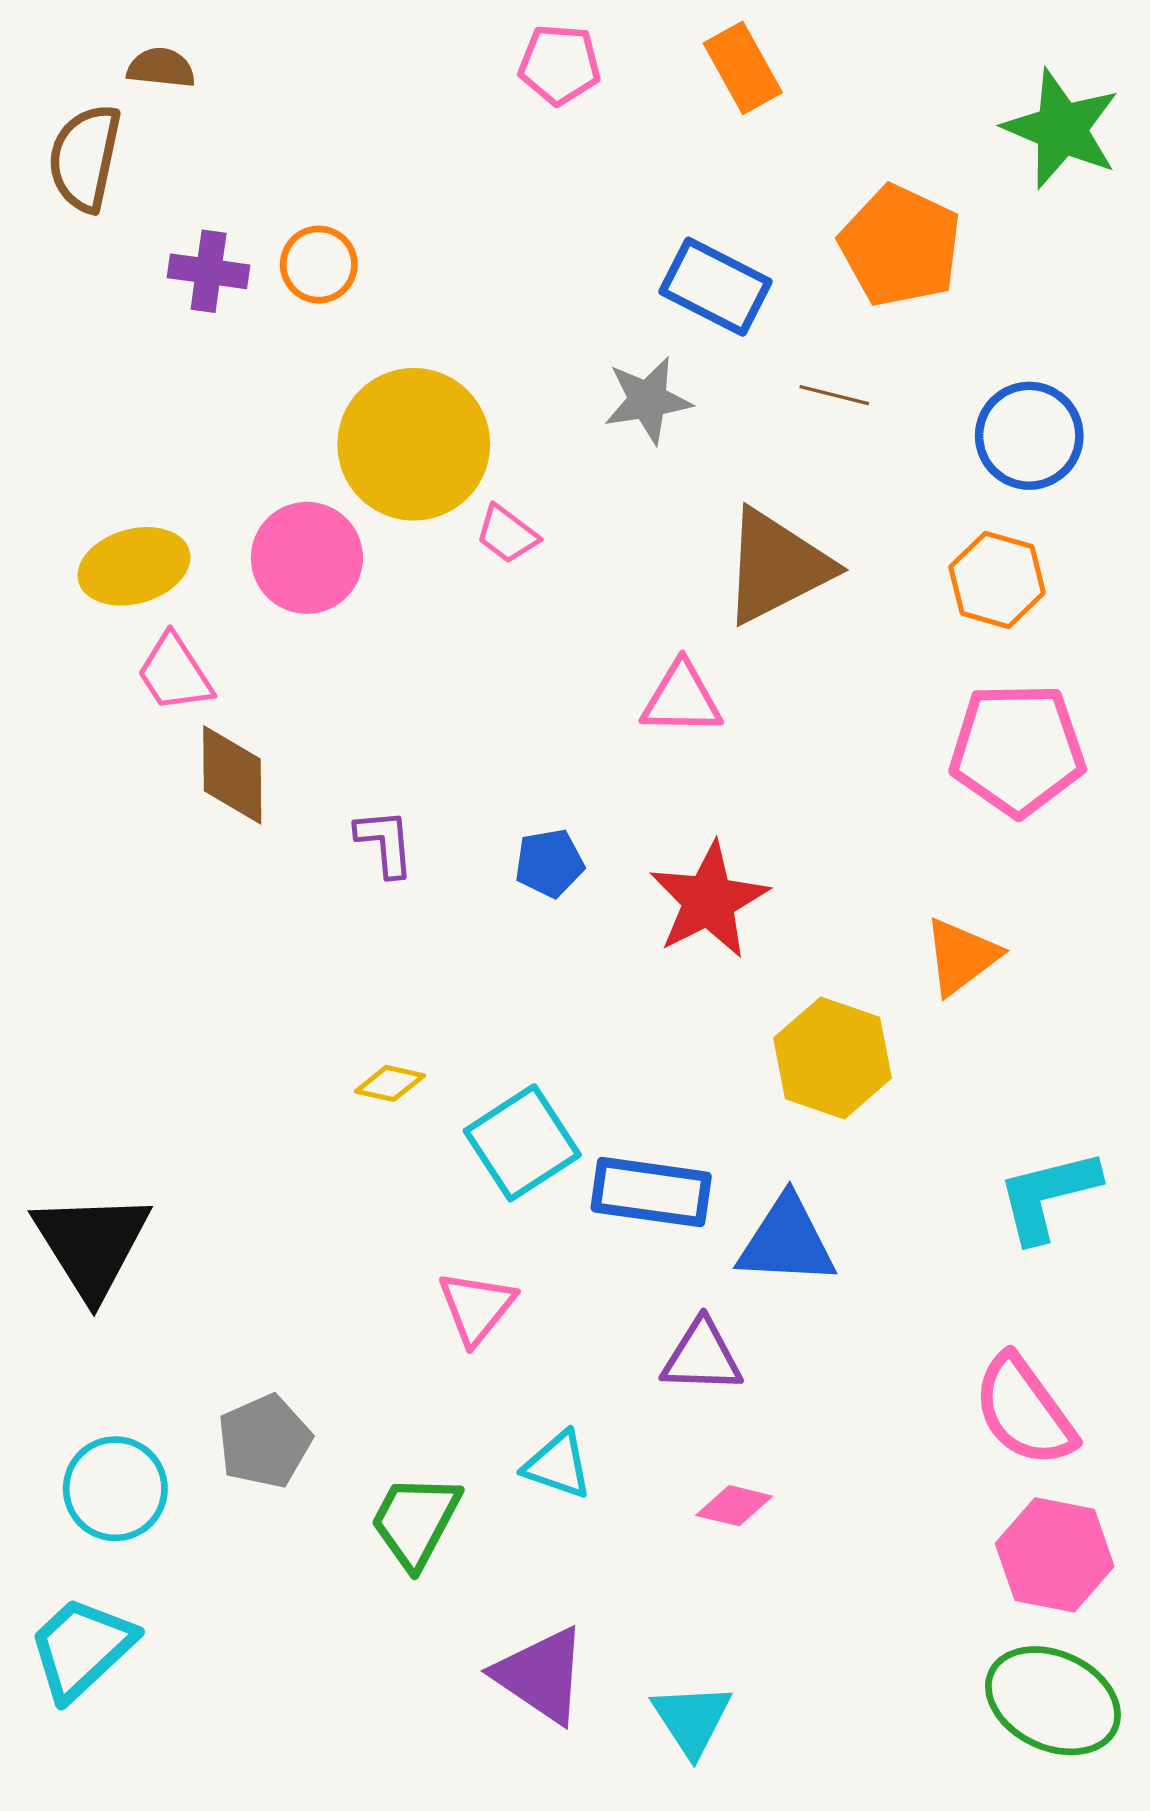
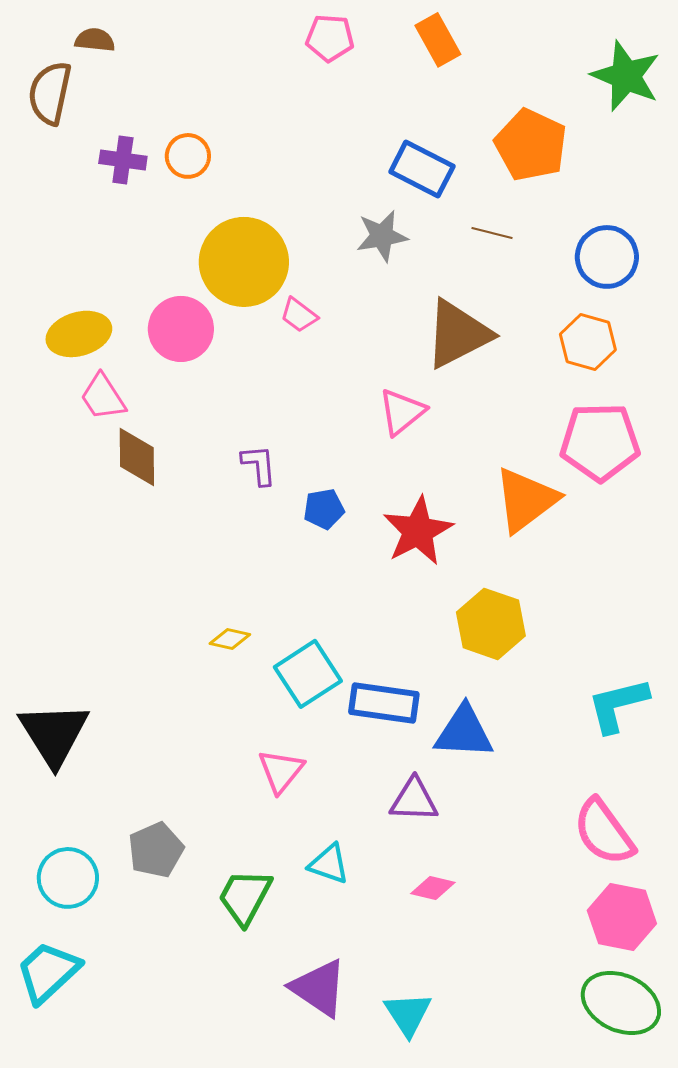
pink triangle: (682, 699) -> (402, 412), turned -40
purple L-shape: (385, 843) -> (259, 465), moved
orange triangle: (961, 956) -> (526, 500), moved, size x1.4

